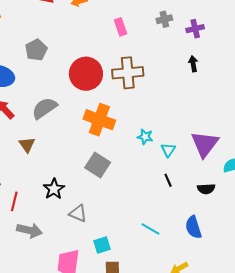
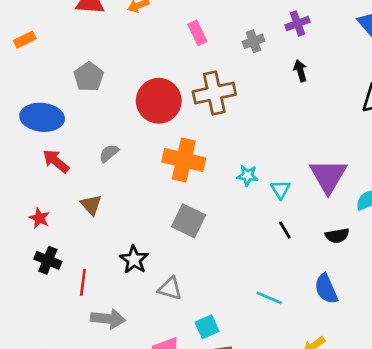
gray cross: (164, 19) -> (253, 41), moved
gray semicircle: (45, 108) -> (109, 153), size x0.6

